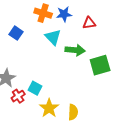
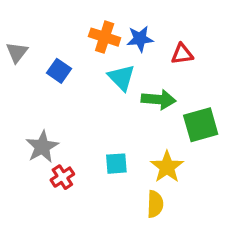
cyan square: (35, 88) -> (116, 164), moved, turned -32
yellow star: (49, 108) -> (167, 167), moved

